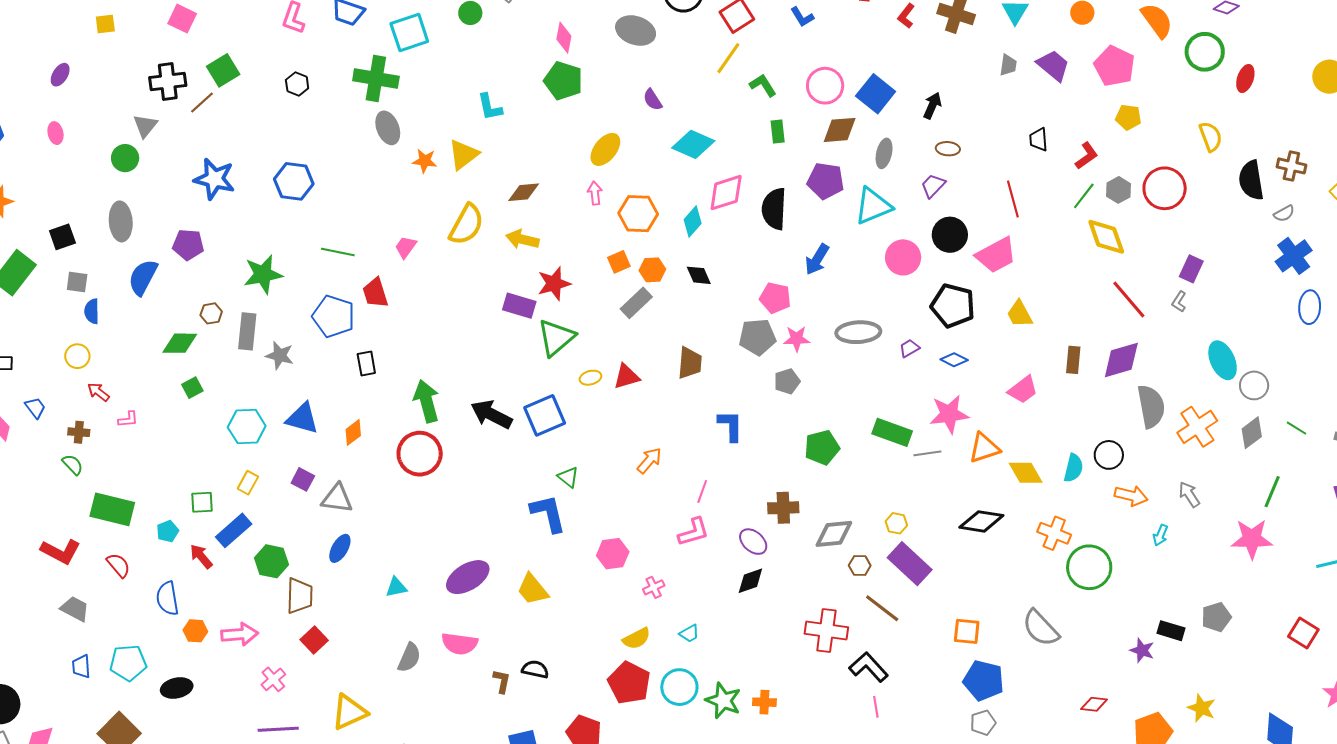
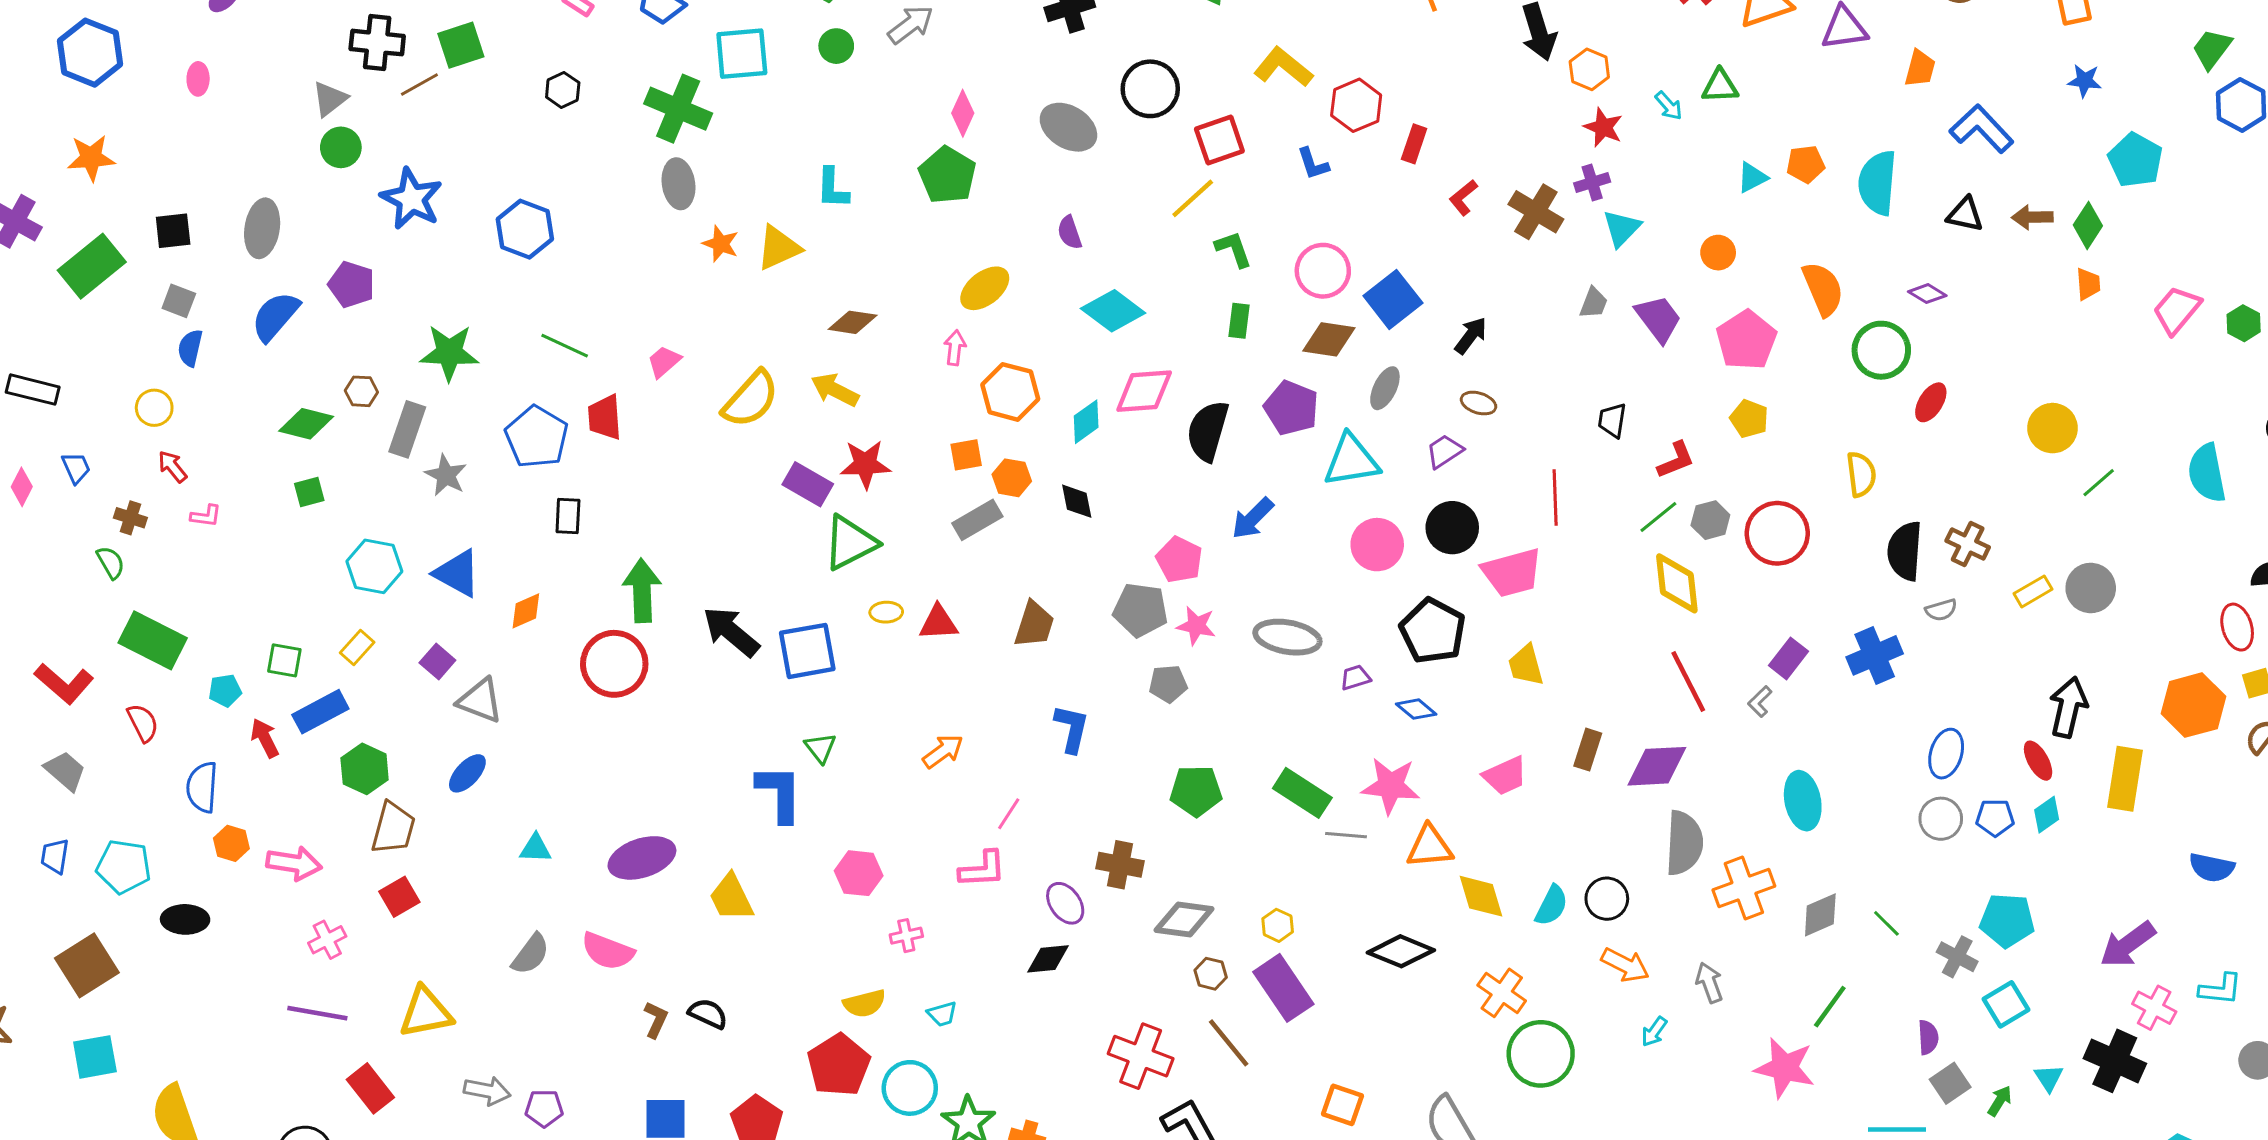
green circle: (125, 158) -> (341, 147), moved
yellow semicircle: (466, 225) -> (751, 399), moved
blue cross: (1294, 256) -> (1875, 655), moved
gray circle: (1254, 385) -> (1941, 819), moved

